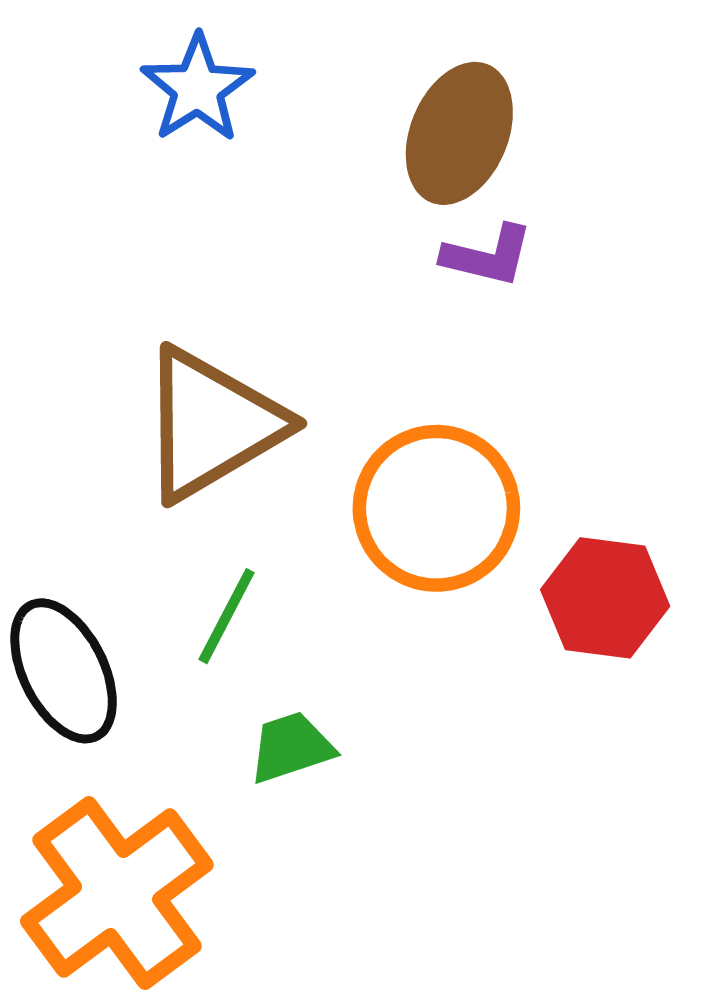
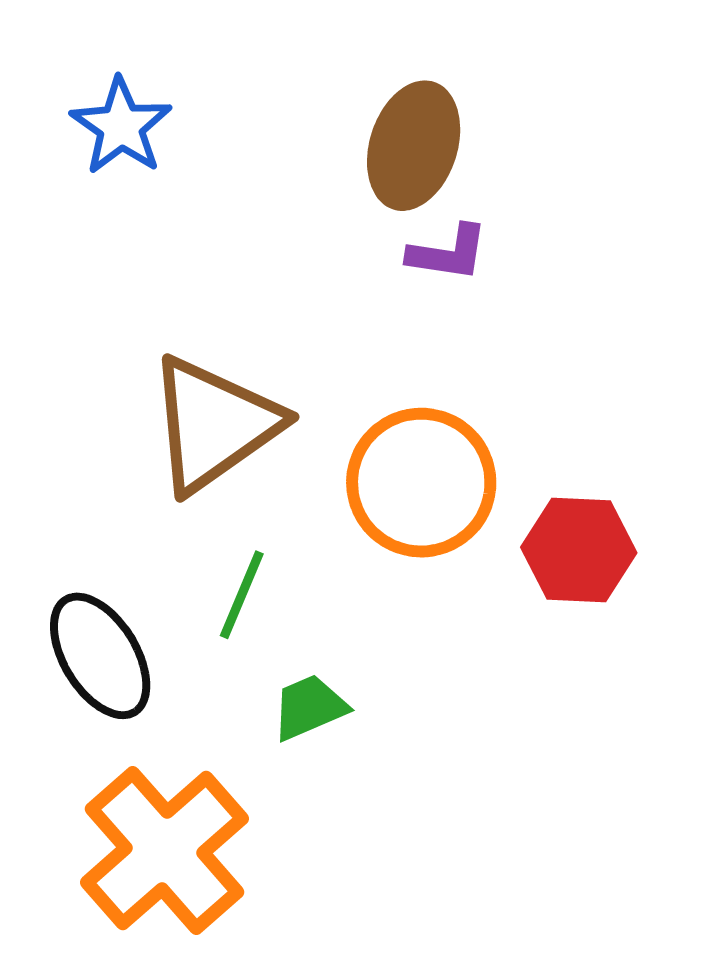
blue star: (197, 88) -> (121, 126), moved

